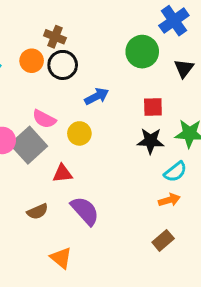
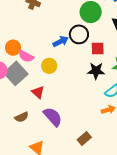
orange circle: (32, 61) -> (13, 48), moved
black circle: (63, 65) -> (79, 34), moved
red triangle: (62, 174) -> (38, 92), turned 48
brown rectangle: (163, 240) -> (84, 138), moved

